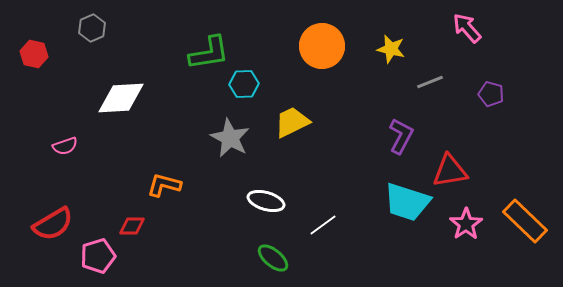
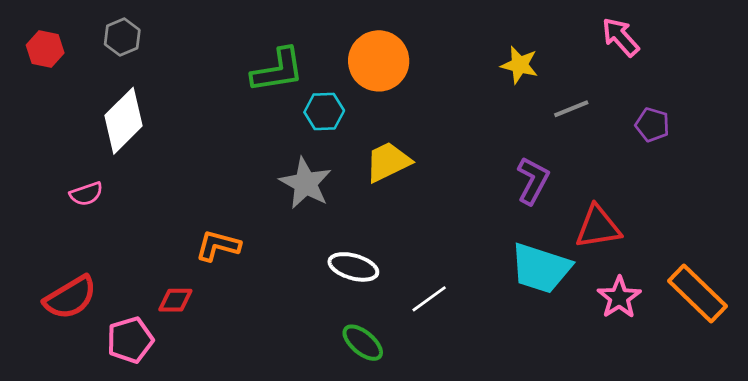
orange circle: (322, 46) -> (379, 61), moved
red hexagon: (34, 54) -> (45, 49), moved
white diamond: (121, 98) -> (124, 121), moved, turned -42

